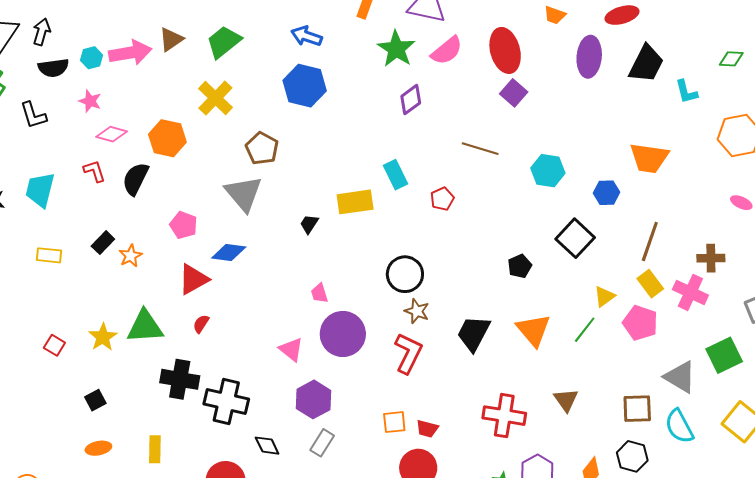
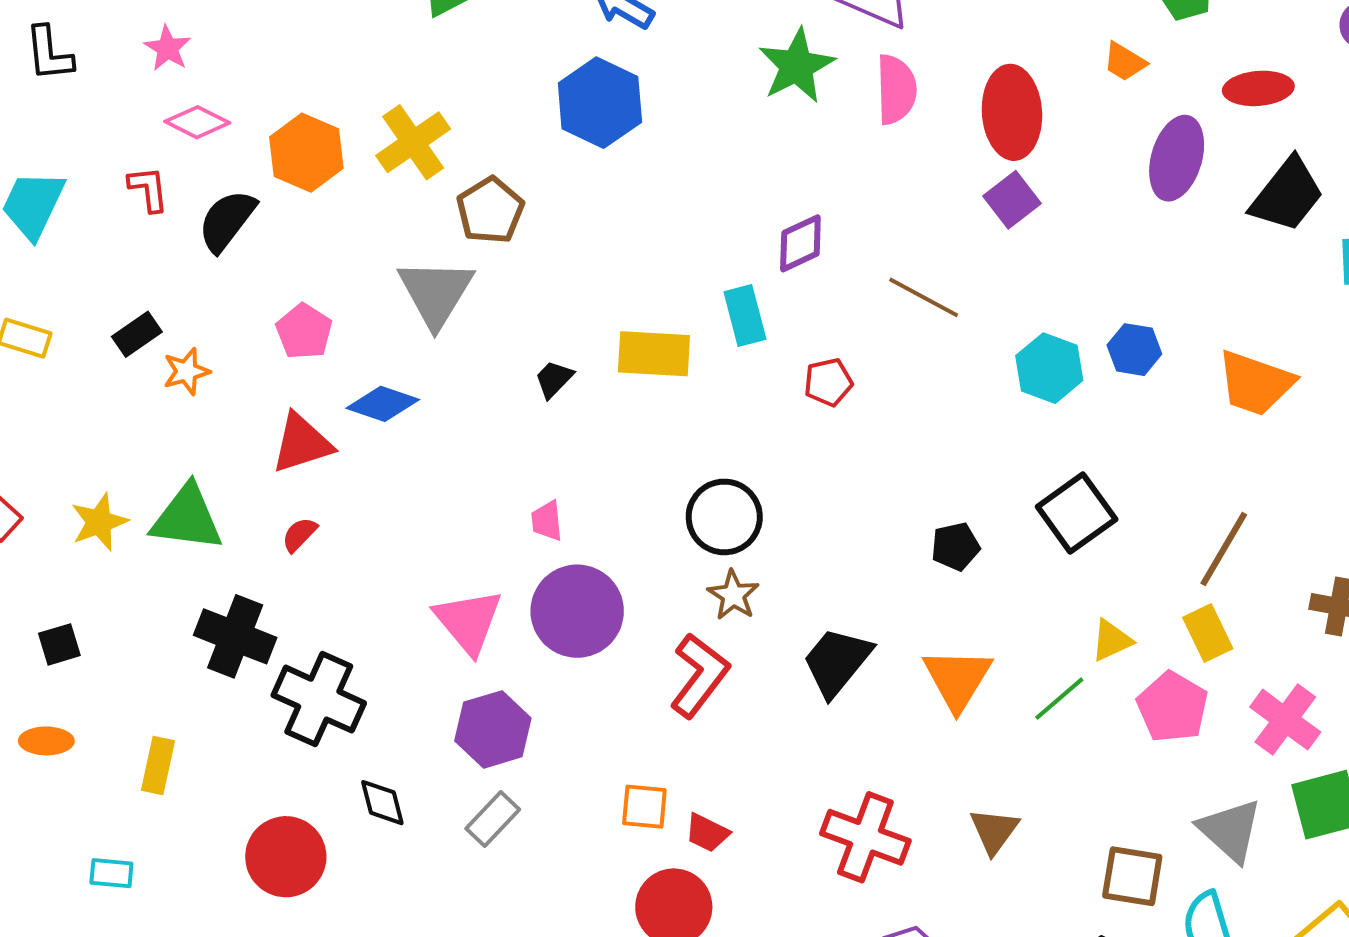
pink semicircle: (447, 51) -> (896, 89), turned -64
yellow cross: (215, 98) -> (413, 142), moved
purple diamond: (411, 100) -> (800, 243), moved
blue hexagon: (607, 193) -> (1134, 350), moved
pink cross: (690, 292) -> (1285, 720), moved
pink triangle: (291, 349) -> (468, 621), size x1.4

